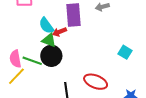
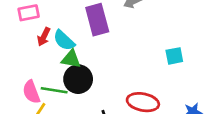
red arrow: (59, 32) -> (44, 37), moved, turned -32
cyan square: (125, 52) -> (174, 56), turned -32

